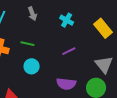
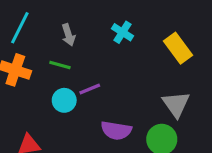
gray arrow: (32, 14) -> (68, 35), moved
purple line: (69, 51) -> (90, 89), moved

